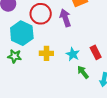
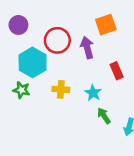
red rectangle: (96, 52) -> (117, 71), moved

